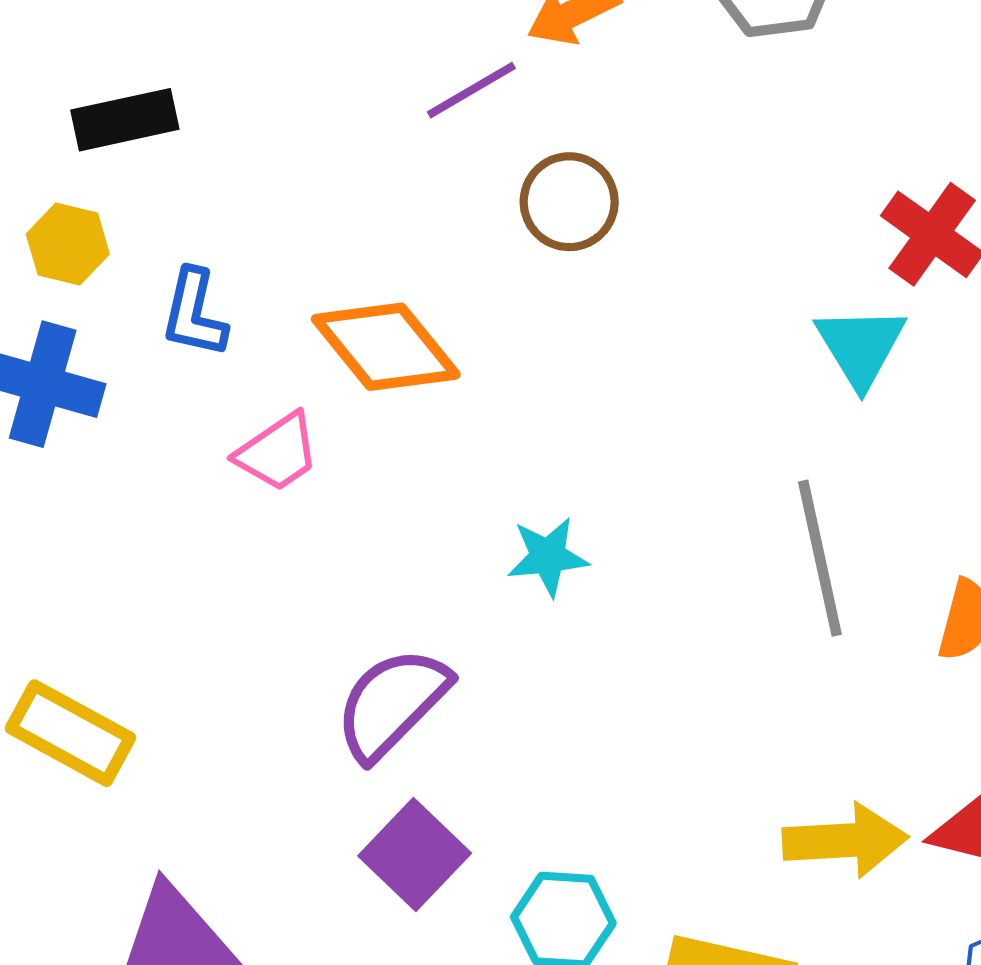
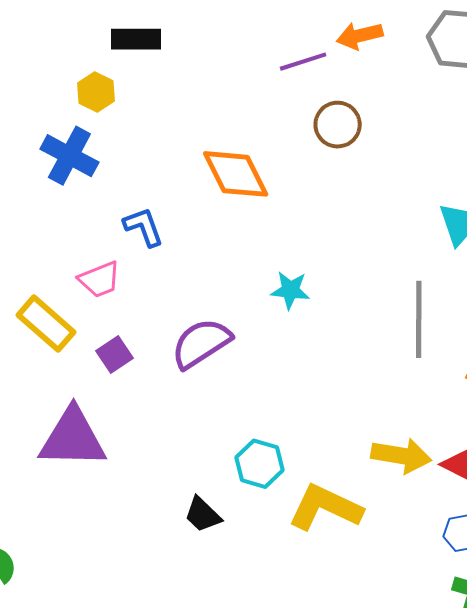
blue L-shape: (194, 313) -> (144, 227), moved, turned 135
pink trapezoid: (278, 452) -> (100, 279), moved
purple square: (415, 854) -> (114, 354), moved, size x0.7

